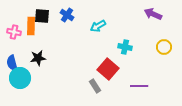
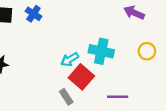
cyan arrow: (98, 26) -> (70, 59), moved
cyan cross: (125, 47) -> (101, 51), size x1.5

